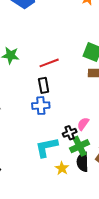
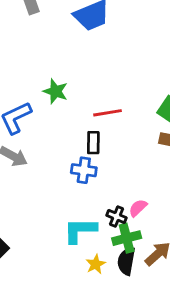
black cross: (70, 133) -> (117, 217), turned 32

